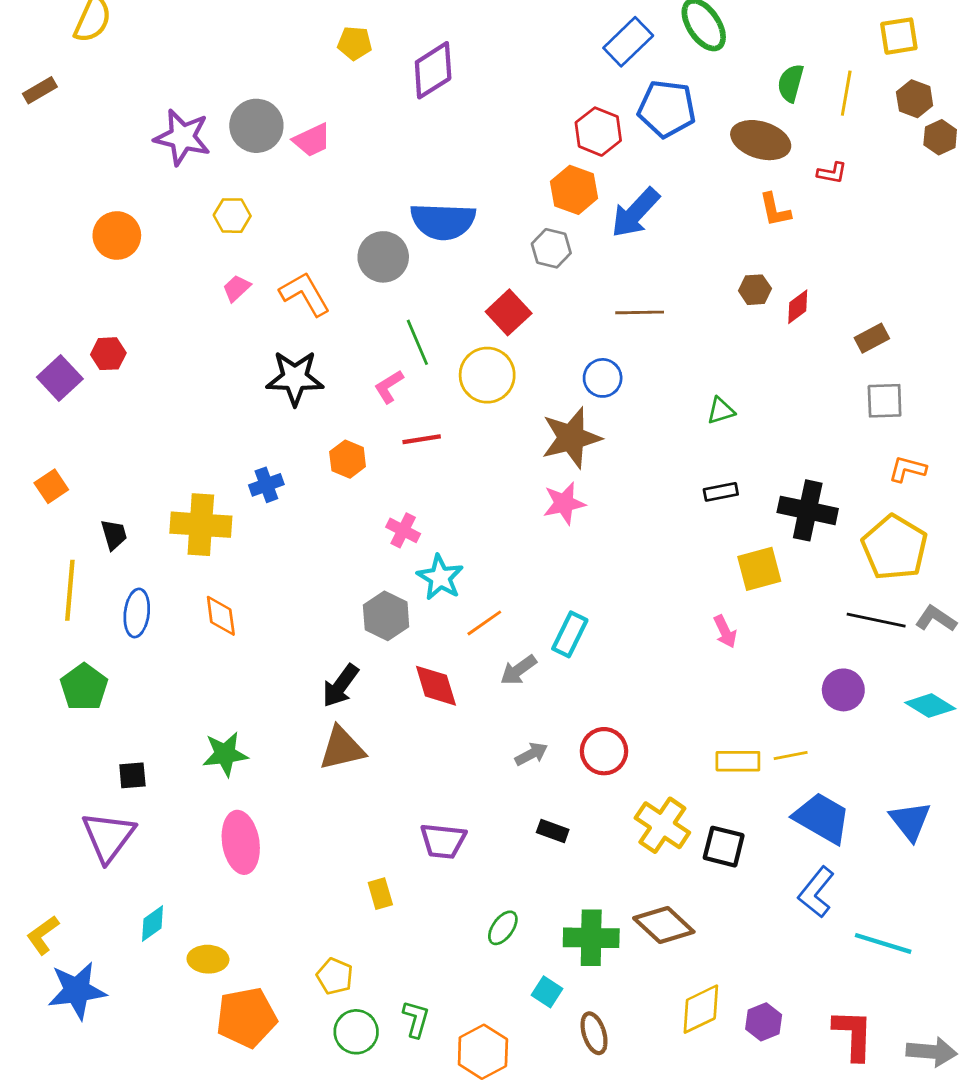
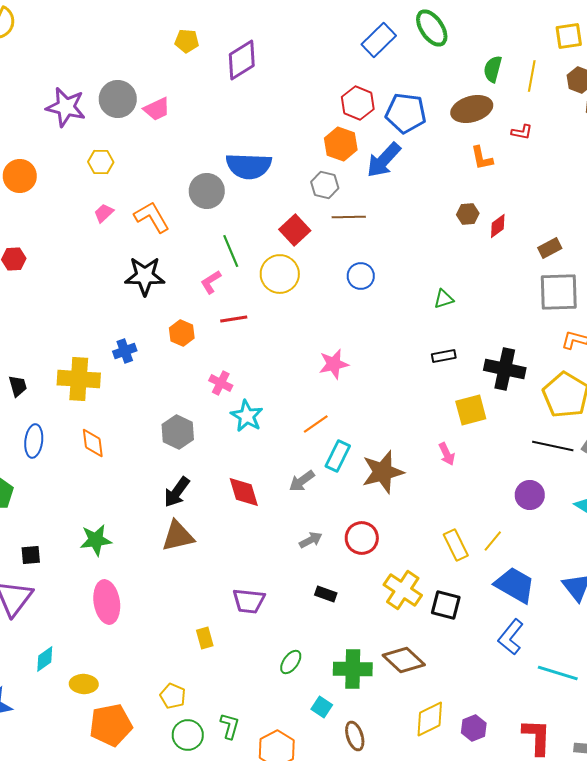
blue pentagon: (667, 109) -> (406, 113), moved
brown ellipse: (761, 140) -> (472, 109), turned -33
brown line: (640, 312) -> (349, 217), moved
gray square: (885, 401) -> (559, 292), size x1.5
brown star: (571, 438) -> (383, 472), moved
gray hexagon: (386, 616) -> (178, 432), moved
orange line: (484, 623) -> (316, 424), moved
yellow line: (791, 755) -> (493, 541), turned -40
yellow rectangle: (738, 761) -> (456, 545), turned 64

